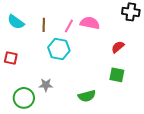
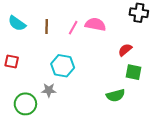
cyan hexagon: (59, 49) -> (63, 66), moved
green square: (117, 75) -> (134, 72), moved
green semicircle: (87, 96) -> (116, 95), moved

